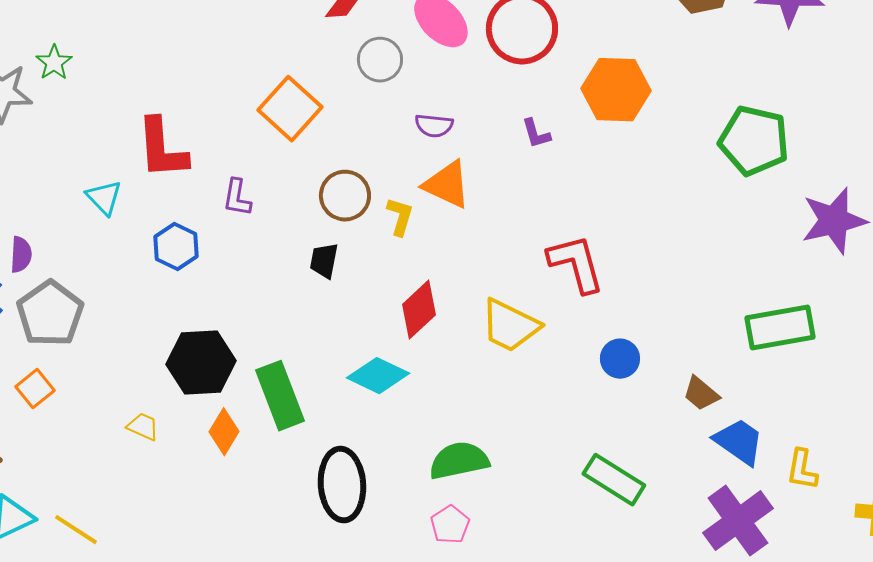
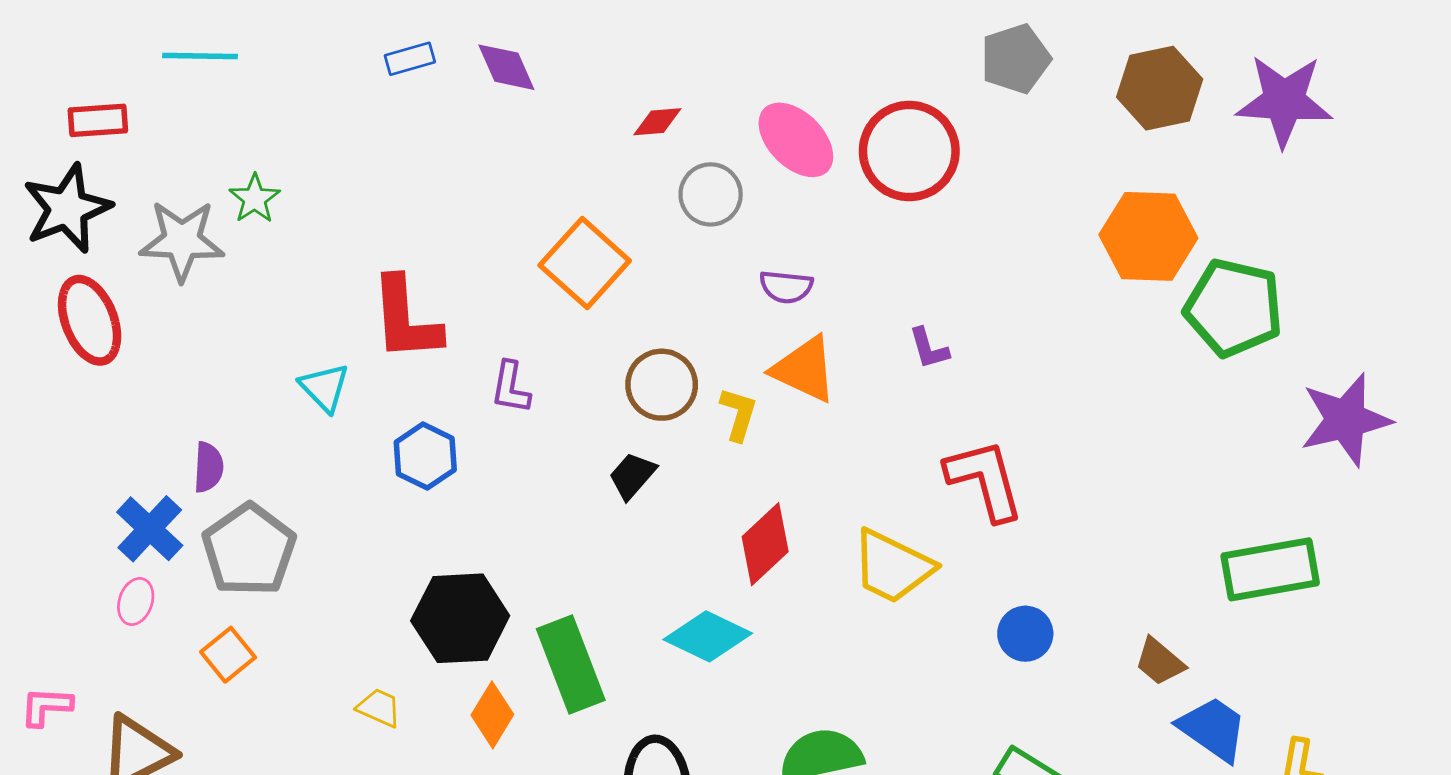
orange hexagon: (616, 90) -> (1148, 236), moved
purple L-shape: (536, 134) -> (929, 348), moved
black trapezoid: (324, 261) -> (632, 476), turned 30
blue circle: (620, 359) -> (1025, 634), moved

